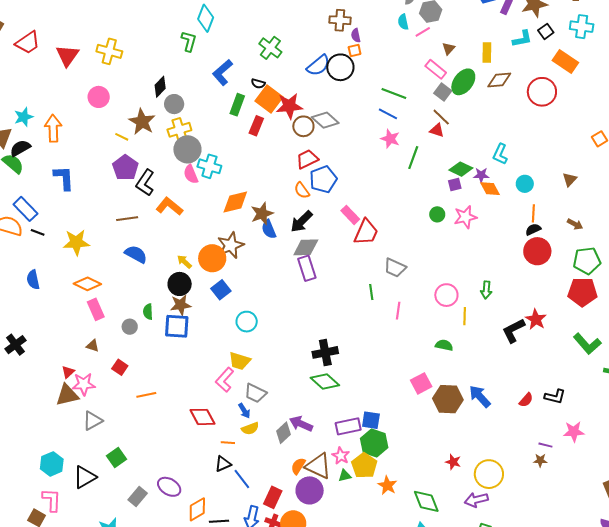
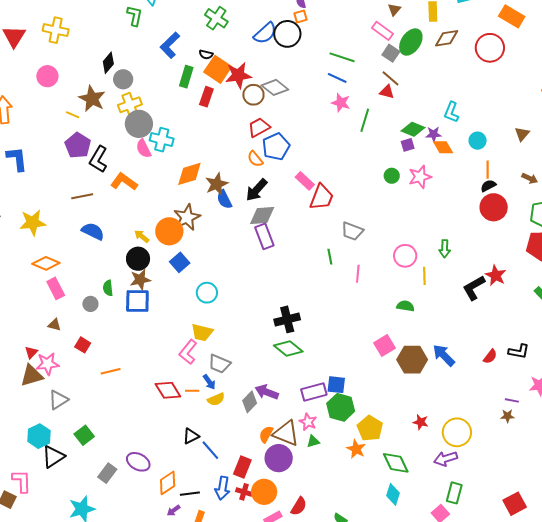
orange line: (228, 443) -> (192, 391), moved
cyan hexagon: (52, 464) -> (39, 436), moved
yellow pentagon: (364, 466) -> (370, 428), moved

